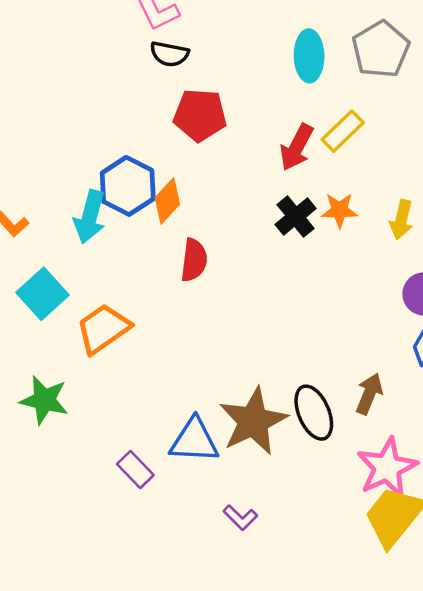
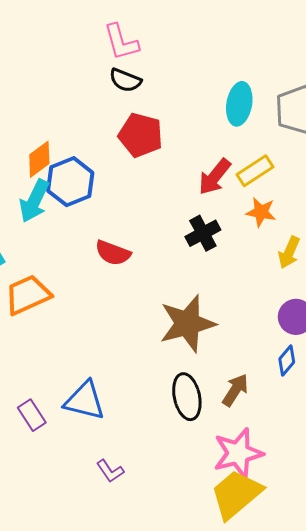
orange diamond: (167, 201) -> (39, 159), moved
orange star: (339, 210) -> (261, 212), moved
red semicircle: (194, 260) -> (113, 253), turned 93
brown star: (253, 421) -> (187, 324), moved

